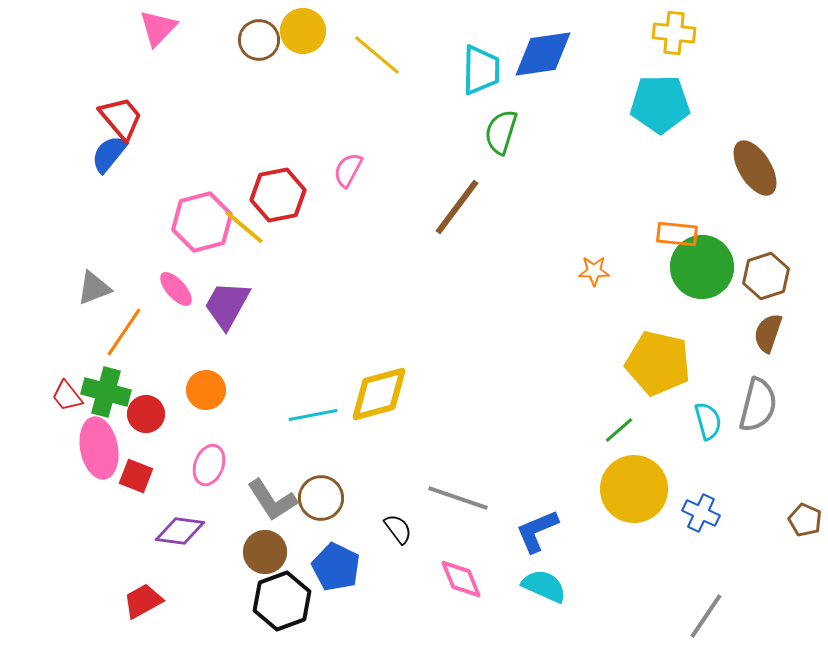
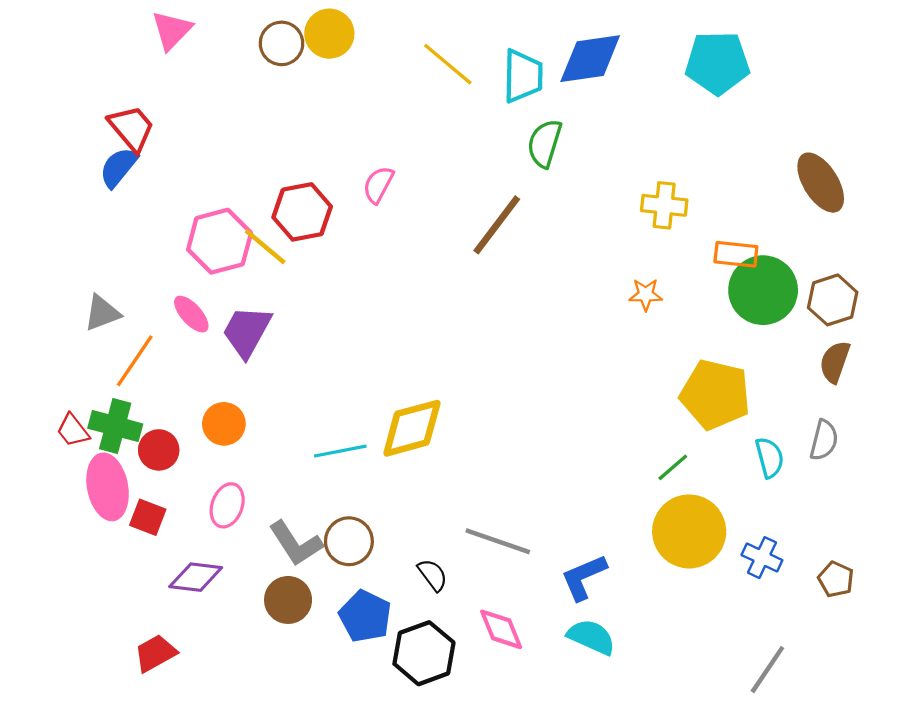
yellow cross: (674, 33) -> (664, 205), moved
yellow line: (377, 55) -> (448, 64), moved
cyan pentagon: (660, 104) -> (717, 63), moved
gray semicircle: (758, 405) -> (824, 440), size x0.7
brown pentagon: (805, 520) -> (836, 579), moved
black hexagon: (282, 601) -> (424, 653), moved

